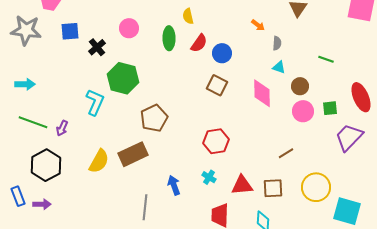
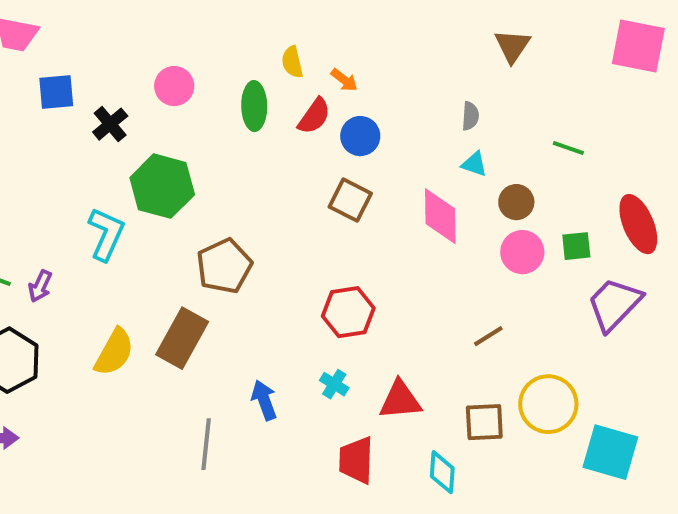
orange arrow: (258, 25) -> (344, 80), moved
brown rectangle: (133, 154) -> (182, 338), turned -36
brown square: (273, 188) -> (484, 422), moved

